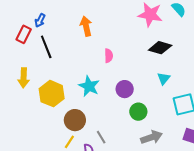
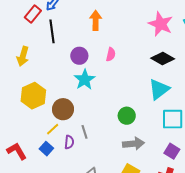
cyan triangle: (164, 78) -> (159, 89), size x1.6
purple circle: (125, 89) -> (79, 56), moved
yellow hexagon: (52, 94) -> (33, 96), moved

